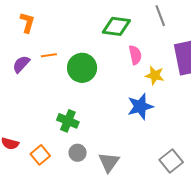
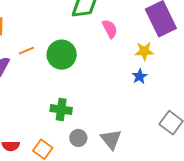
yellow star: (155, 75) -> (144, 51), moved
blue star: (140, 106) -> (140, 76), moved, size x0.6

